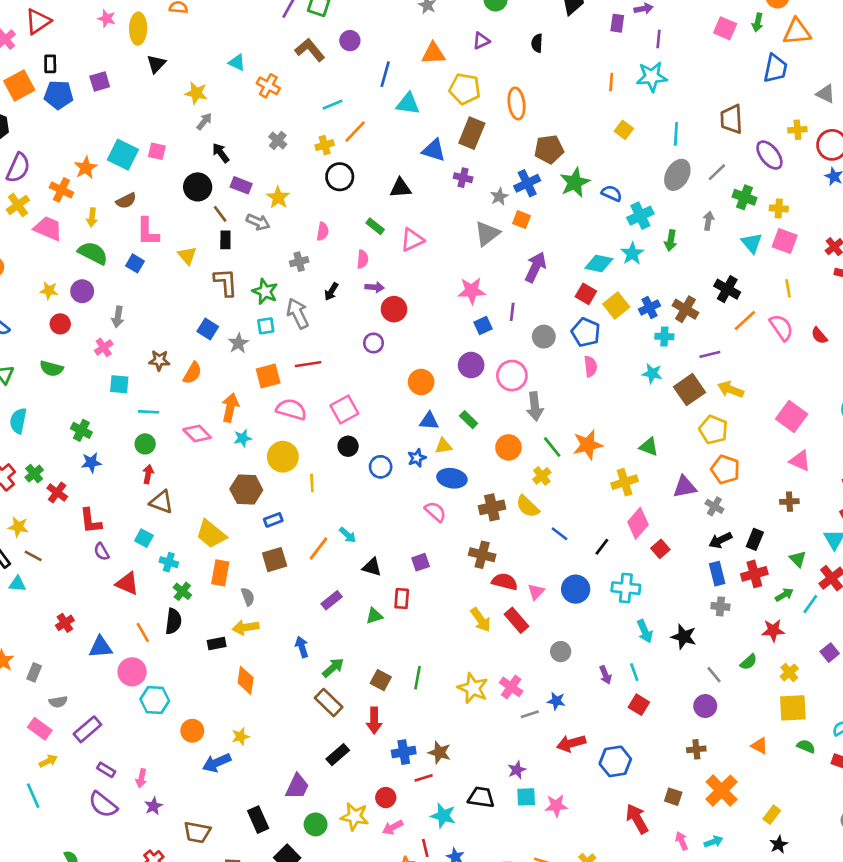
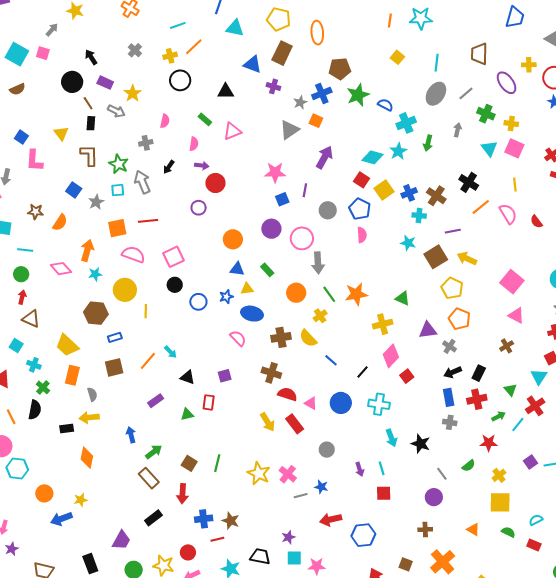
gray arrow: (204, 121) -> (52, 30), moved
pink L-shape: (148, 232) -> (34, 161), moved
brown cross: (789, 502) -> (507, 346), turned -32
pink triangle: (536, 592) -> (311, 403), turned -48
red square: (639, 705) -> (384, 493), turned -35

